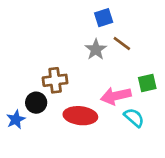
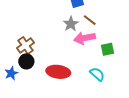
brown cross: (55, 80) -> (26, 45), moved, turned -30
pink arrow: (116, 96) -> (85, 38), moved

